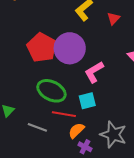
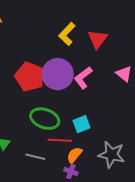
red triangle: (114, 18) -> (98, 39), size x1.5
pink L-shape: (94, 72) -> (83, 78), moved
purple cross: (85, 147) -> (71, 171), moved

